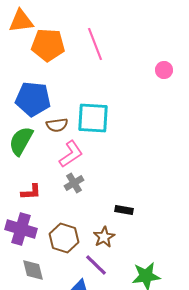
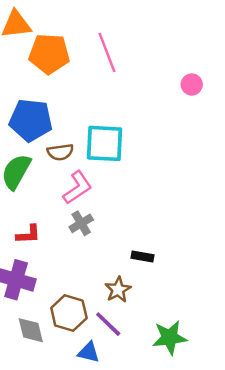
brown hexagon: (64, 238) -> (69, 313), moved

